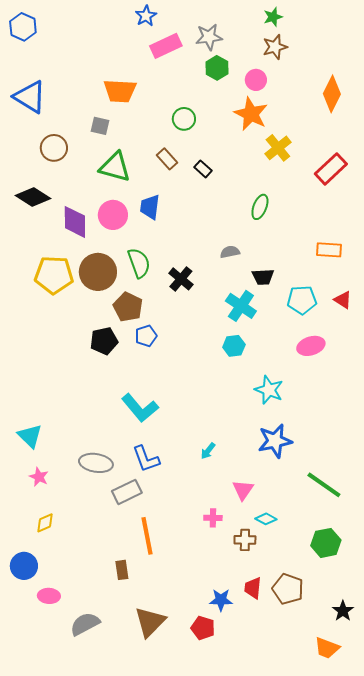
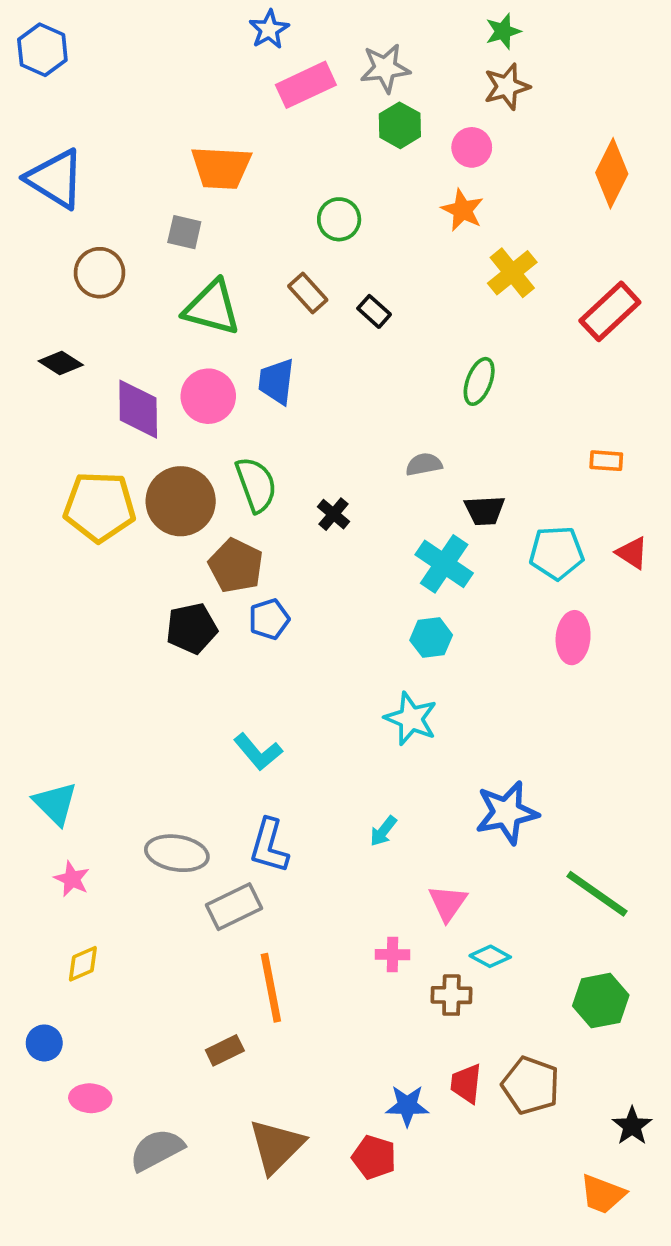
orange star: (251, 114) -> (463, 210), size x0.7
black diamond: (33, 197) -> (61, 363), size x0.7
orange rectangle: (329, 250) -> (606, 461), size x0.7
black cross: (181, 279) -> (334, 514), size x0.7
pink ellipse: (311, 346) -> (573, 638), turned -68
cyan star: (269, 390) -> (411, 719), moved
cyan L-shape: (140, 408) -> (258, 752), size x0.7
blue L-shape: (146, 459) -> (269, 846), turned 36
blue circle: (24, 566) -> (44, 1043), size x0.7
brown rectangle: (122, 570) -> (225, 1050), turned 72

